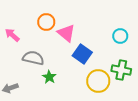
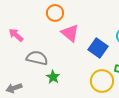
orange circle: (46, 22) -> (55, 13), moved
blue square: (82, 54) -> (98, 48), moved

